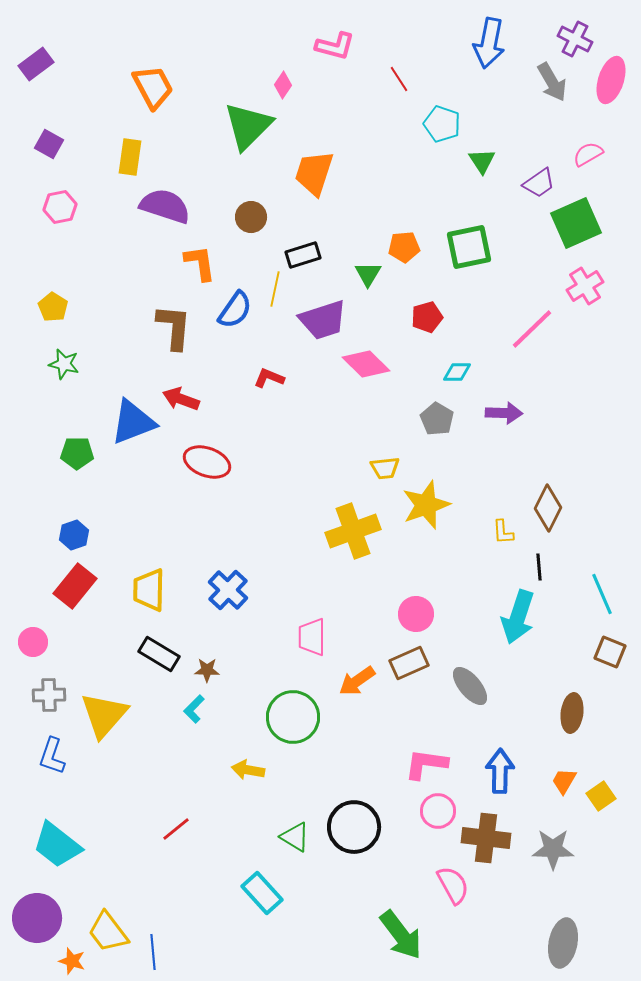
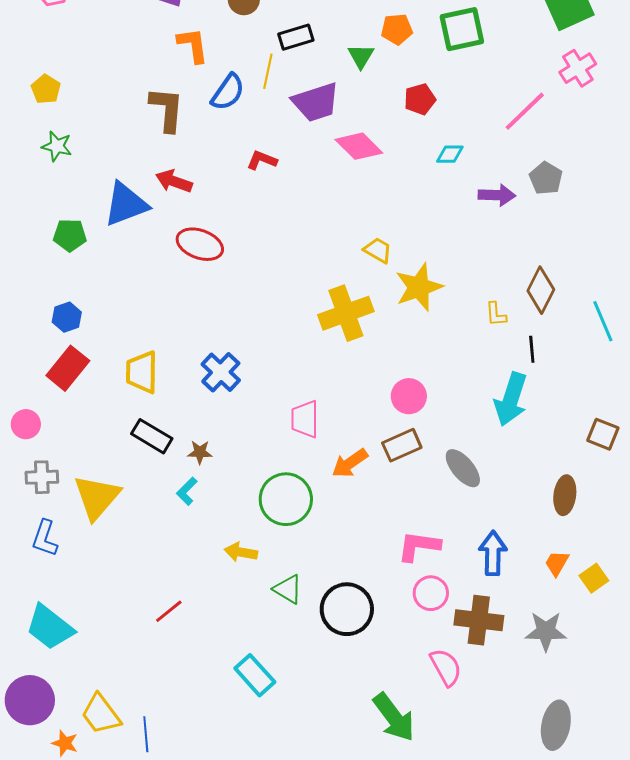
gray pentagon: (437, 419) -> (546, 178), moved
yellow trapezoid: (385, 468) -> (378, 250), turned -144
cyan line: (602, 594) -> (603, 321), moved
green triangle: (295, 837) -> (288, 589), moved

